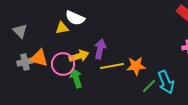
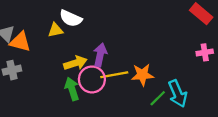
orange triangle: (39, 58) -> (20, 42), moved
pink circle: (63, 64) -> (92, 79), moved

